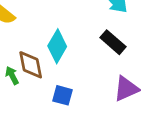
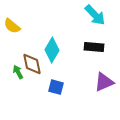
black rectangle: (113, 42) -> (94, 47), turned -36

